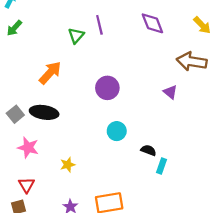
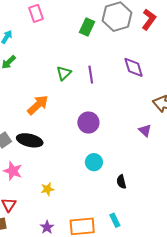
purple line: (99, 25) -> (91, 75), moved
black semicircle: (148, 150) -> (121, 182), turned -128
cyan rectangle: (161, 166) -> (115, 220), moved, turned -48

